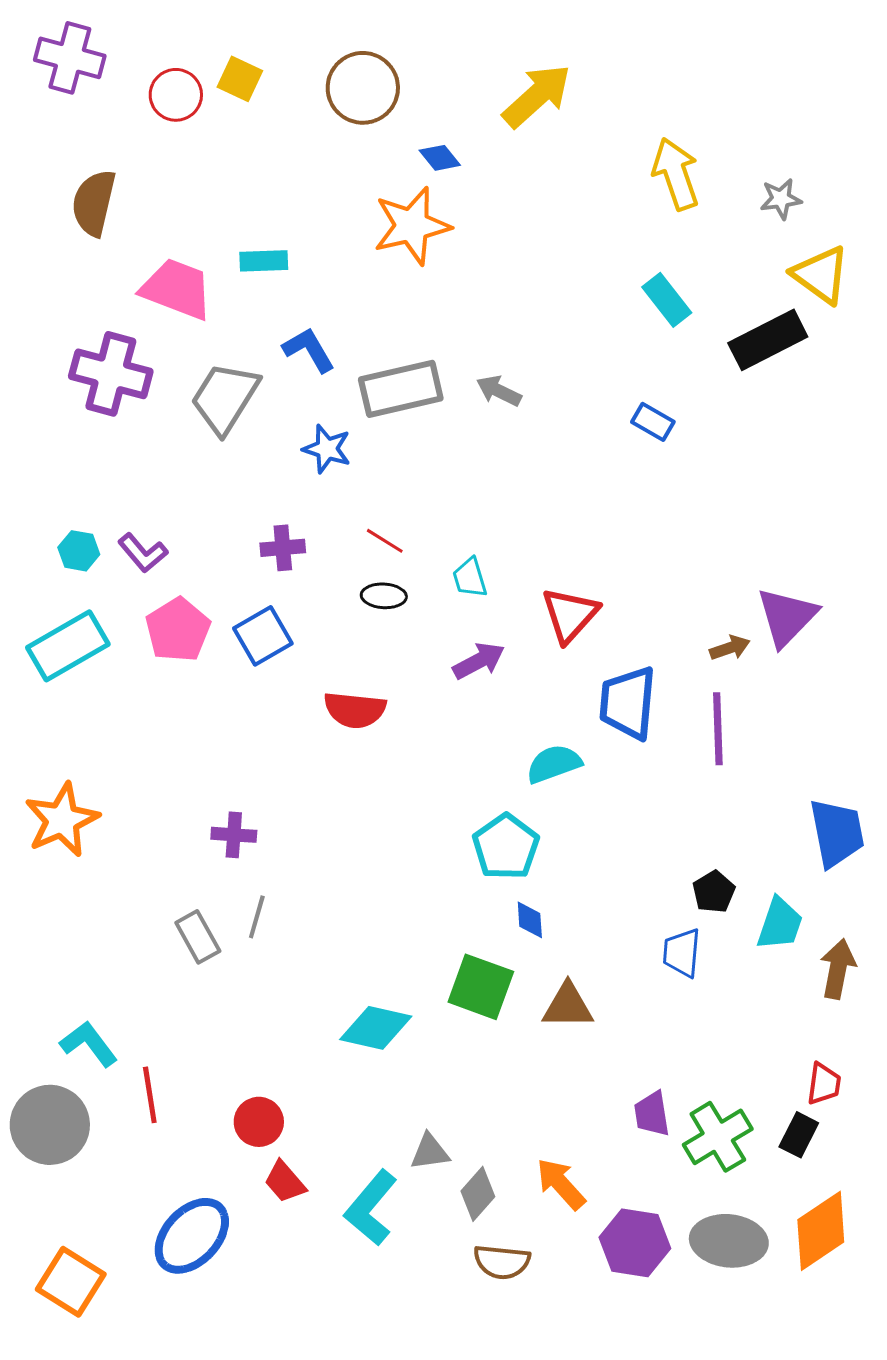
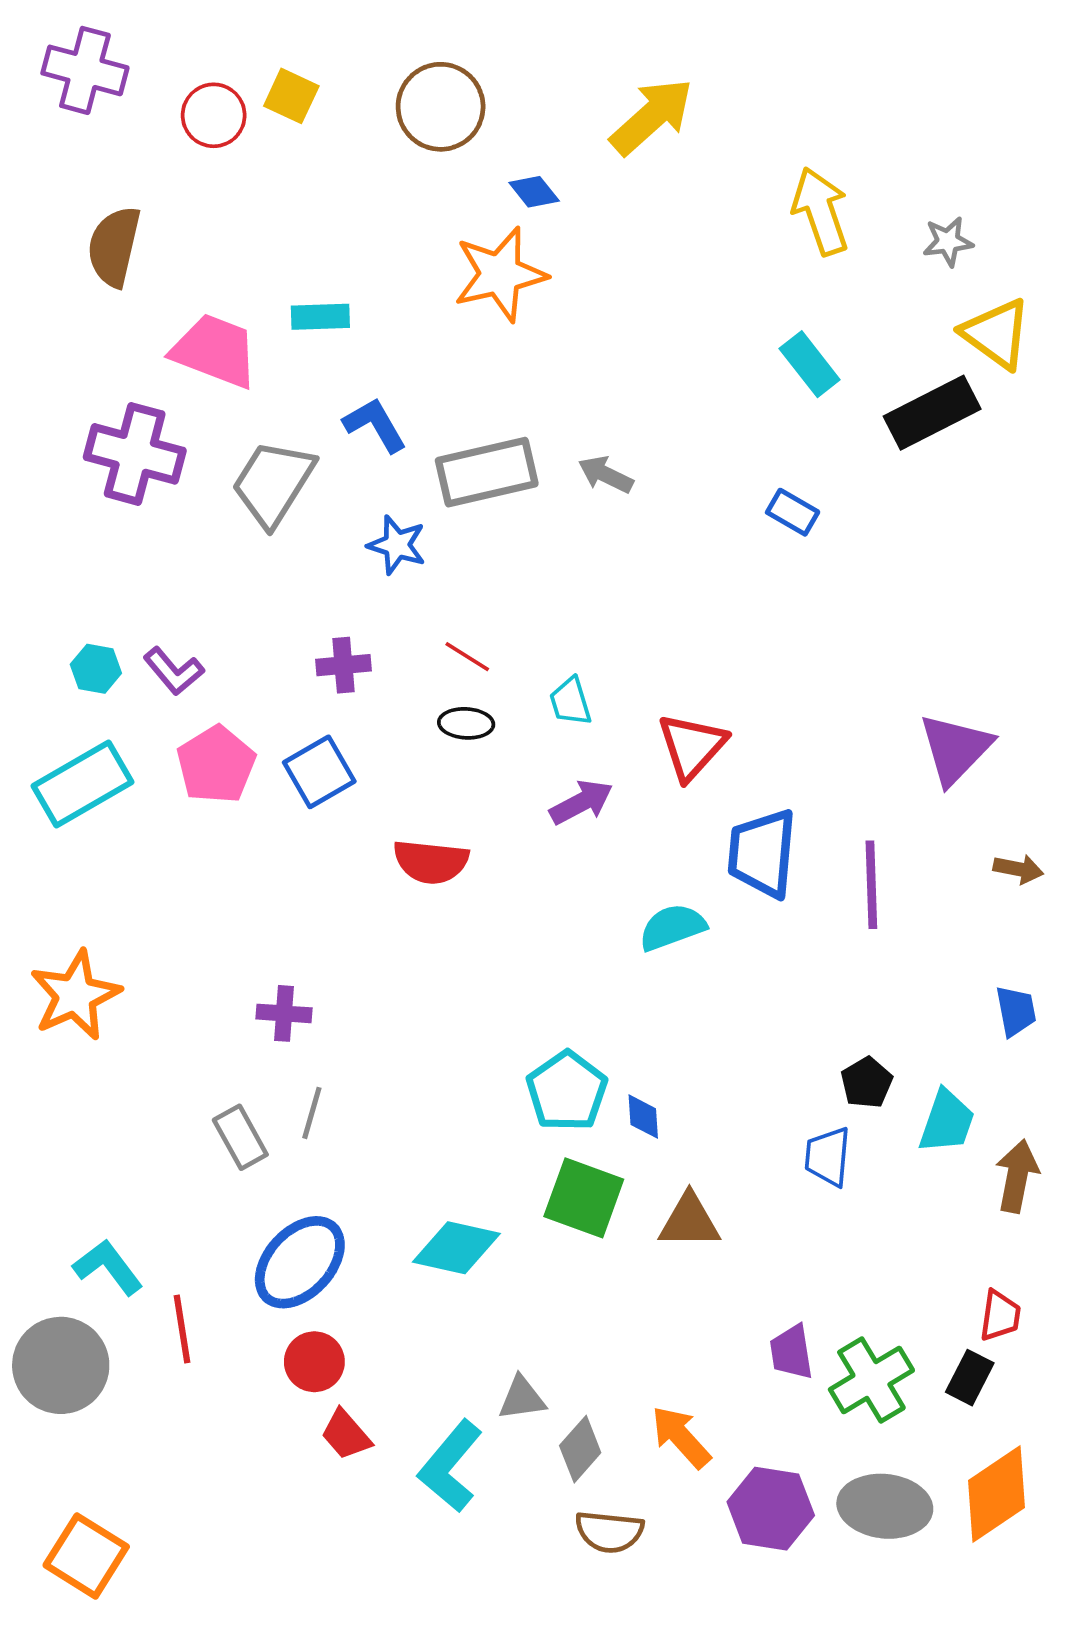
brown arrow: (730, 648) -> (1018, 869), moved, turned 30
blue trapezoid: (837, 833) -> (1016, 1011), size x0.6
cyan pentagon: (506, 847) -> (567, 1091), moved
blue ellipse: (192, 1236) -> (300, 1262), moved

